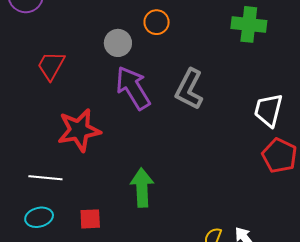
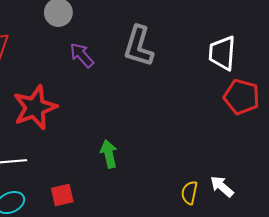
purple arrow: (133, 88) -> (82, 55), size x0.6
green arrow: (142, 188) -> (109, 154), size x0.7

